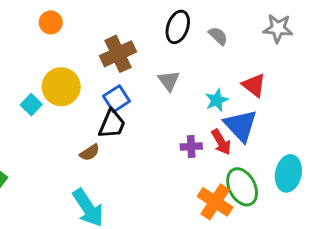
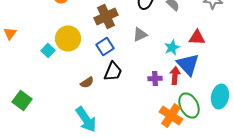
gray triangle: (169, 81) -> (140, 34), turned 42
red triangle: (254, 85) -> (197, 38), turned -36
black trapezoid: (112, 124) -> (113, 72), moved
red arrow: (221, 142) -> (175, 76), turned -144

